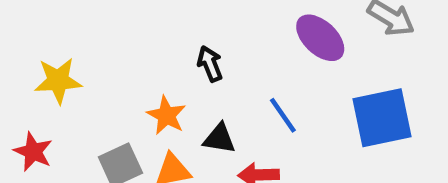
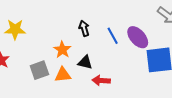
purple ellipse: (320, 38) -> (138, 37), moved
blue line: (283, 115) -> (113, 36), moved

